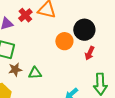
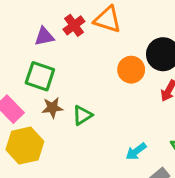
green triangle: (35, 73) -> (82, 115), turned -32

